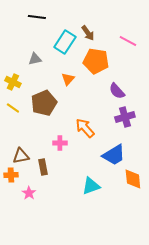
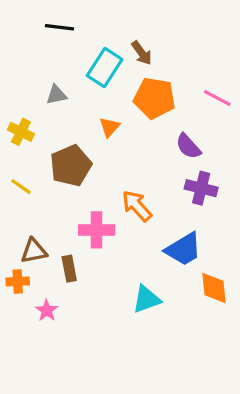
pink line: (128, 41) -> (217, 98), moved
yellow line: (13, 108) -> (21, 187), moved
purple cross: (125, 117) -> (201, 188), turned 30
pink cross: (60, 143) -> (97, 230), size x1.5

